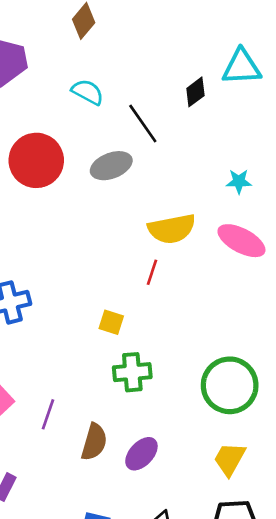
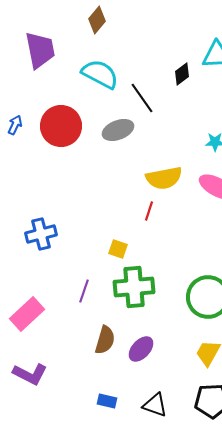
cyan semicircle: (88, 92) -> (100, 74), size x1.5
green cross: (132, 372) -> (134, 287), size x1.4
purple line: (48, 414) -> (84, 291), moved

